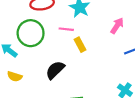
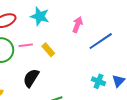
pink line: (66, 29) -> (26, 45), moved

